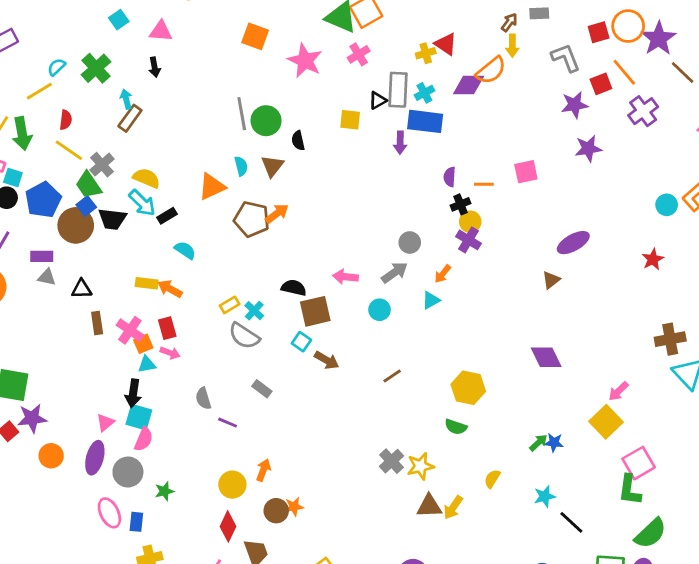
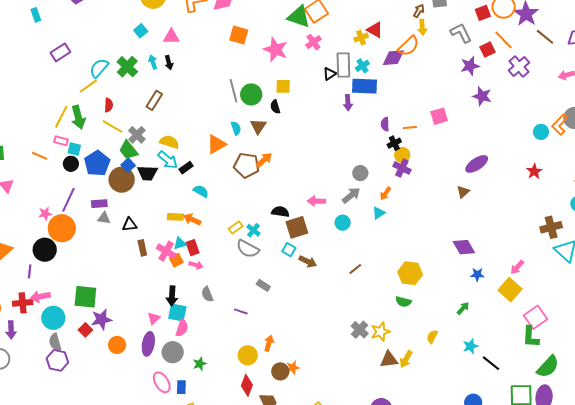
cyan semicircle: (56, 67) -> (99, 68), size x1.5
cyan arrow: (126, 99) -> (153, 62), moved
yellow square: (350, 120) -> (283, 86), moved
purple star: (588, 148) -> (482, 96), turned 30
cyan triangle: (147, 364) -> (180, 243), moved
gray semicircle: (203, 398) -> (207, 294), moved
blue star: (554, 443) -> (477, 275), moved

